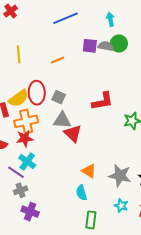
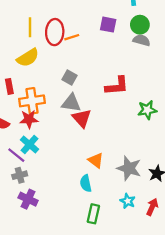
gray semicircle: (106, 46) -> (142, 40), moved
red ellipse: (37, 93) -> (55, 32), moved
yellow semicircle: (19, 98) -> (28, 58), moved

